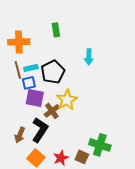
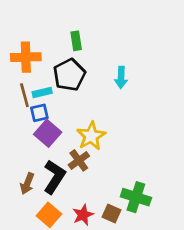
black pentagon: (53, 72) -> (69, 75), moved
purple square: (35, 98) -> (48, 133), turned 30
brown cross: (52, 111) -> (79, 160), moved

